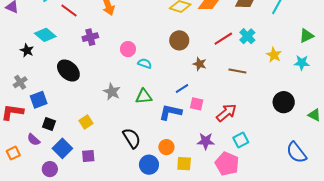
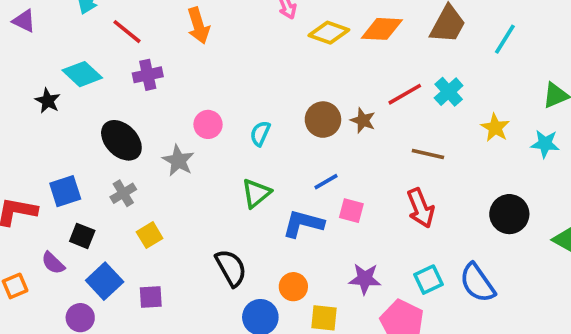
purple cross: (90, 37) -> (148, 75), moved
brown circle: (179, 40) -> (323, 120), moved
pink circle: (128, 49) -> (208, 124), moved
cyan semicircle: (145, 64) -> (260, 133), turned -88
brown star: (200, 64) -> (363, 120), moved
gray cross: (20, 82) -> (123, 193), moved
gray star: (112, 92) -> (178, 161), moved
green triangle: (144, 96) -> (256, 193), turned -36
red arrow: (226, 113) -> (421, 208), moved, turned 105
blue semicircle: (296, 153) -> (477, 283), moved

